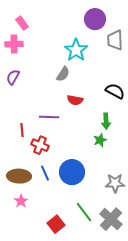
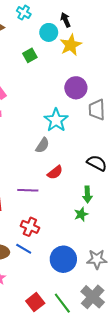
red semicircle: (75, 100) -> (55, 172), turned -49
red cross: (40, 145) -> (30, 227), moved
blue circle: (72, 172) -> (63, 259), moved
blue line: (45, 173) -> (24, 249), turned -35
green line: (84, 212) -> (62, 303), moved

